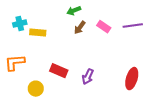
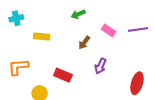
cyan cross: (20, 24) -> (16, 18), moved
brown arrow: (80, 28) -> (84, 43), moved
purple arrow: (88, 77) -> (100, 66), moved

